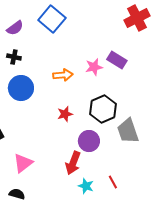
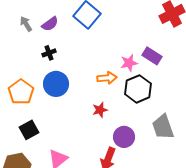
black cross: (14, 57) -> (49, 53), turned -32
orange arrow: (63, 75) -> (107, 78), moved
black hexagon: (103, 109) -> (138, 89), moved

